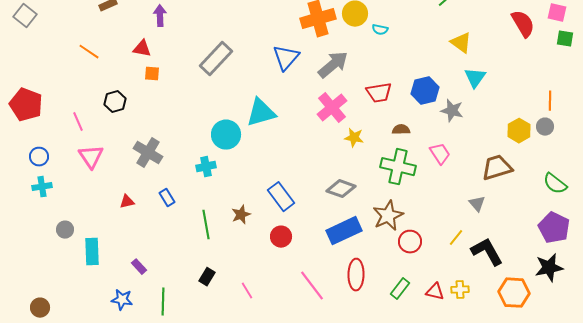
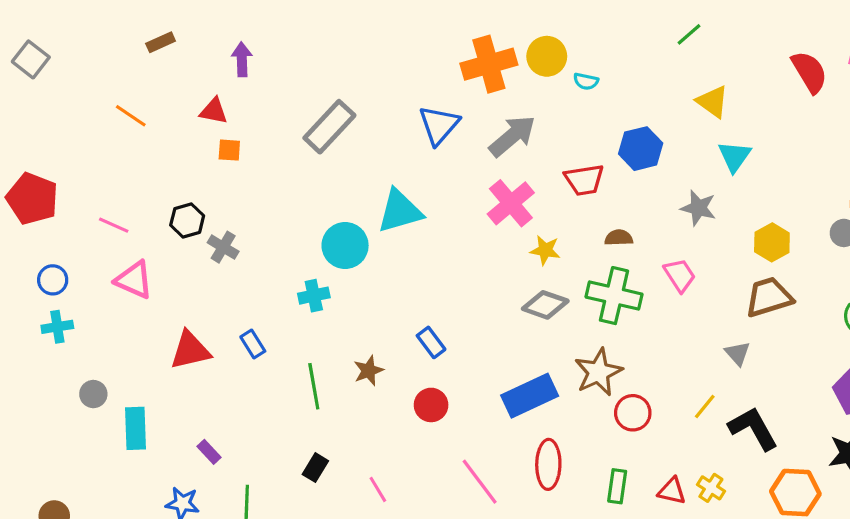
blue hexagon: (425, 91) -> (641, 149), moved
black hexagon: (115, 102) -> (187, 220), moved
pink line: (78, 122) -> (114, 225), turned -42
yellow hexagon: (519, 131) -> (772, 242), moved
gray cross: (148, 153) -> (223, 247), moved, size x0.7
pink triangle: (91, 157) -> (134, 280), turned -32
gray diamond: (341, 189) -> (545, 305), moved
blue rectangle: (281, 197) -> (431, 342), size x0.7
red triangle: (127, 202) -> (190, 350), size x1.8
green rectangle: (400, 289) -> (617, 486), turned -30
yellow cross: (460, 290) -> (711, 488), turned 36

